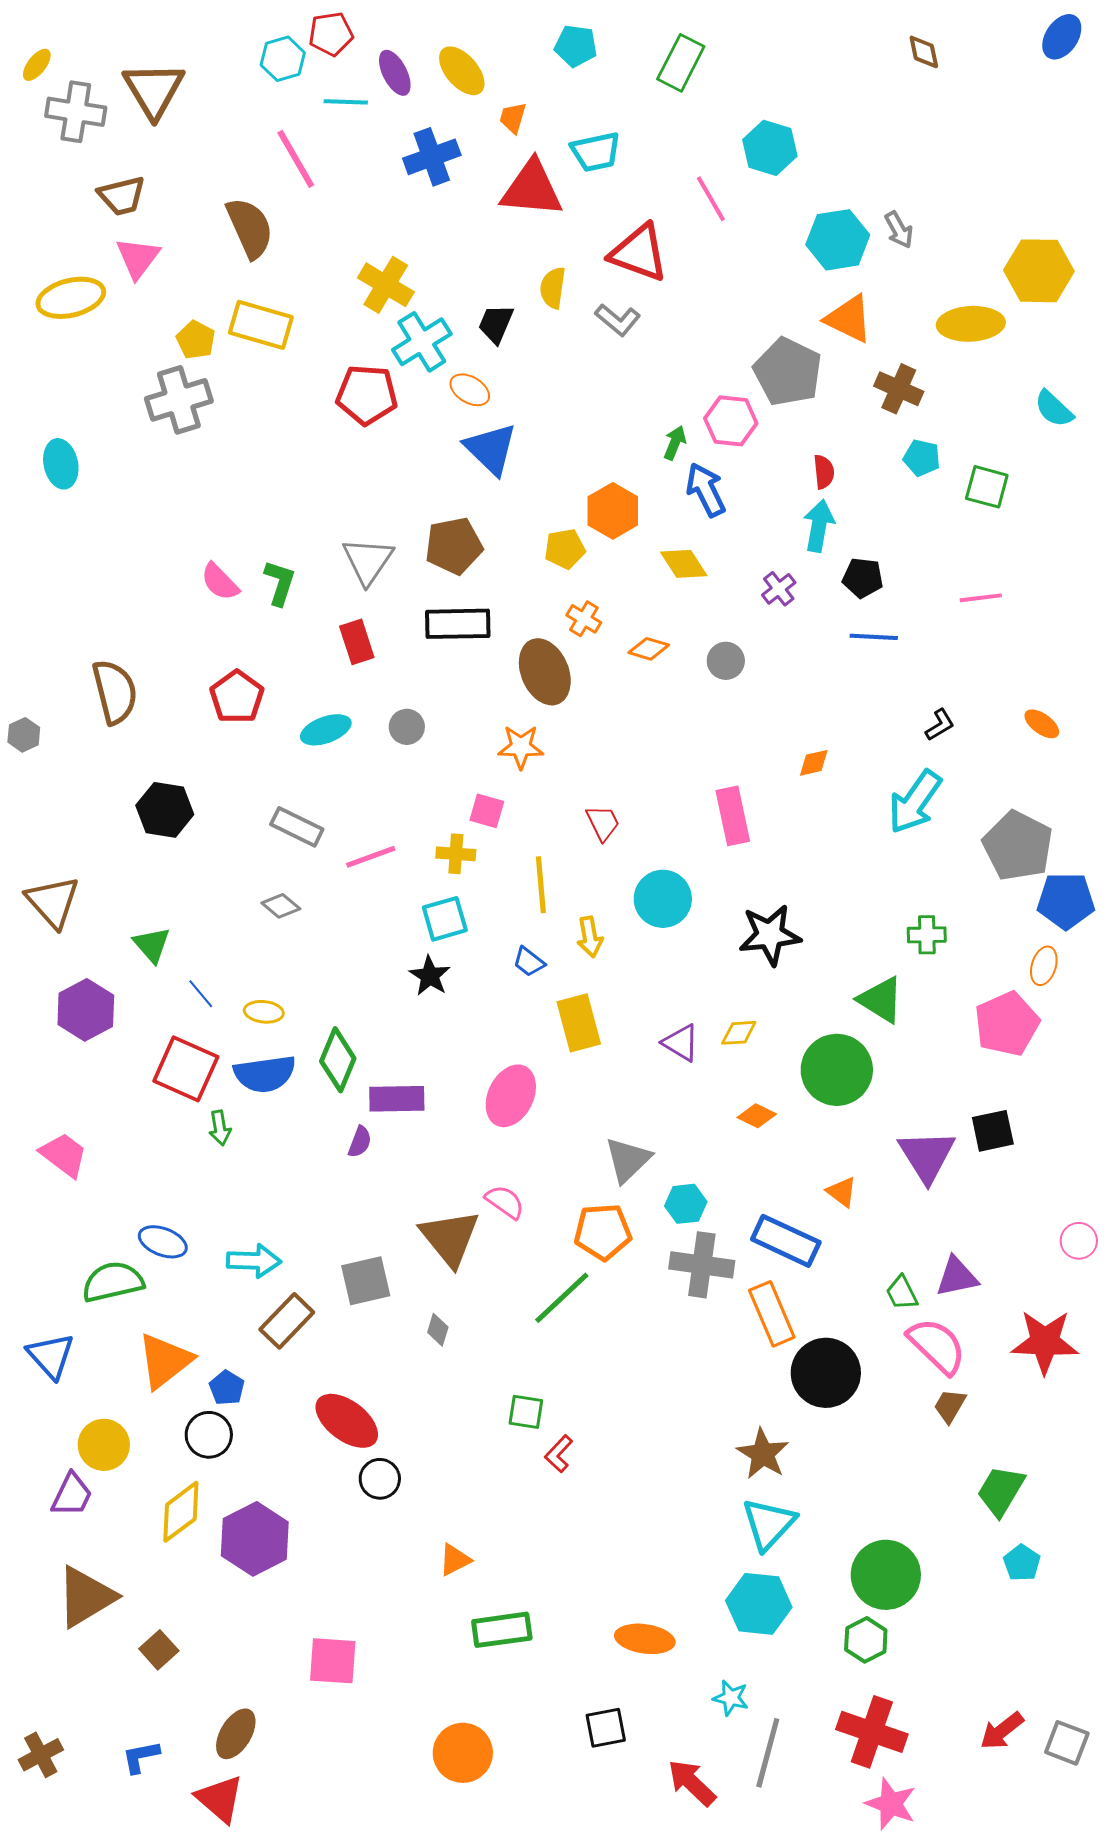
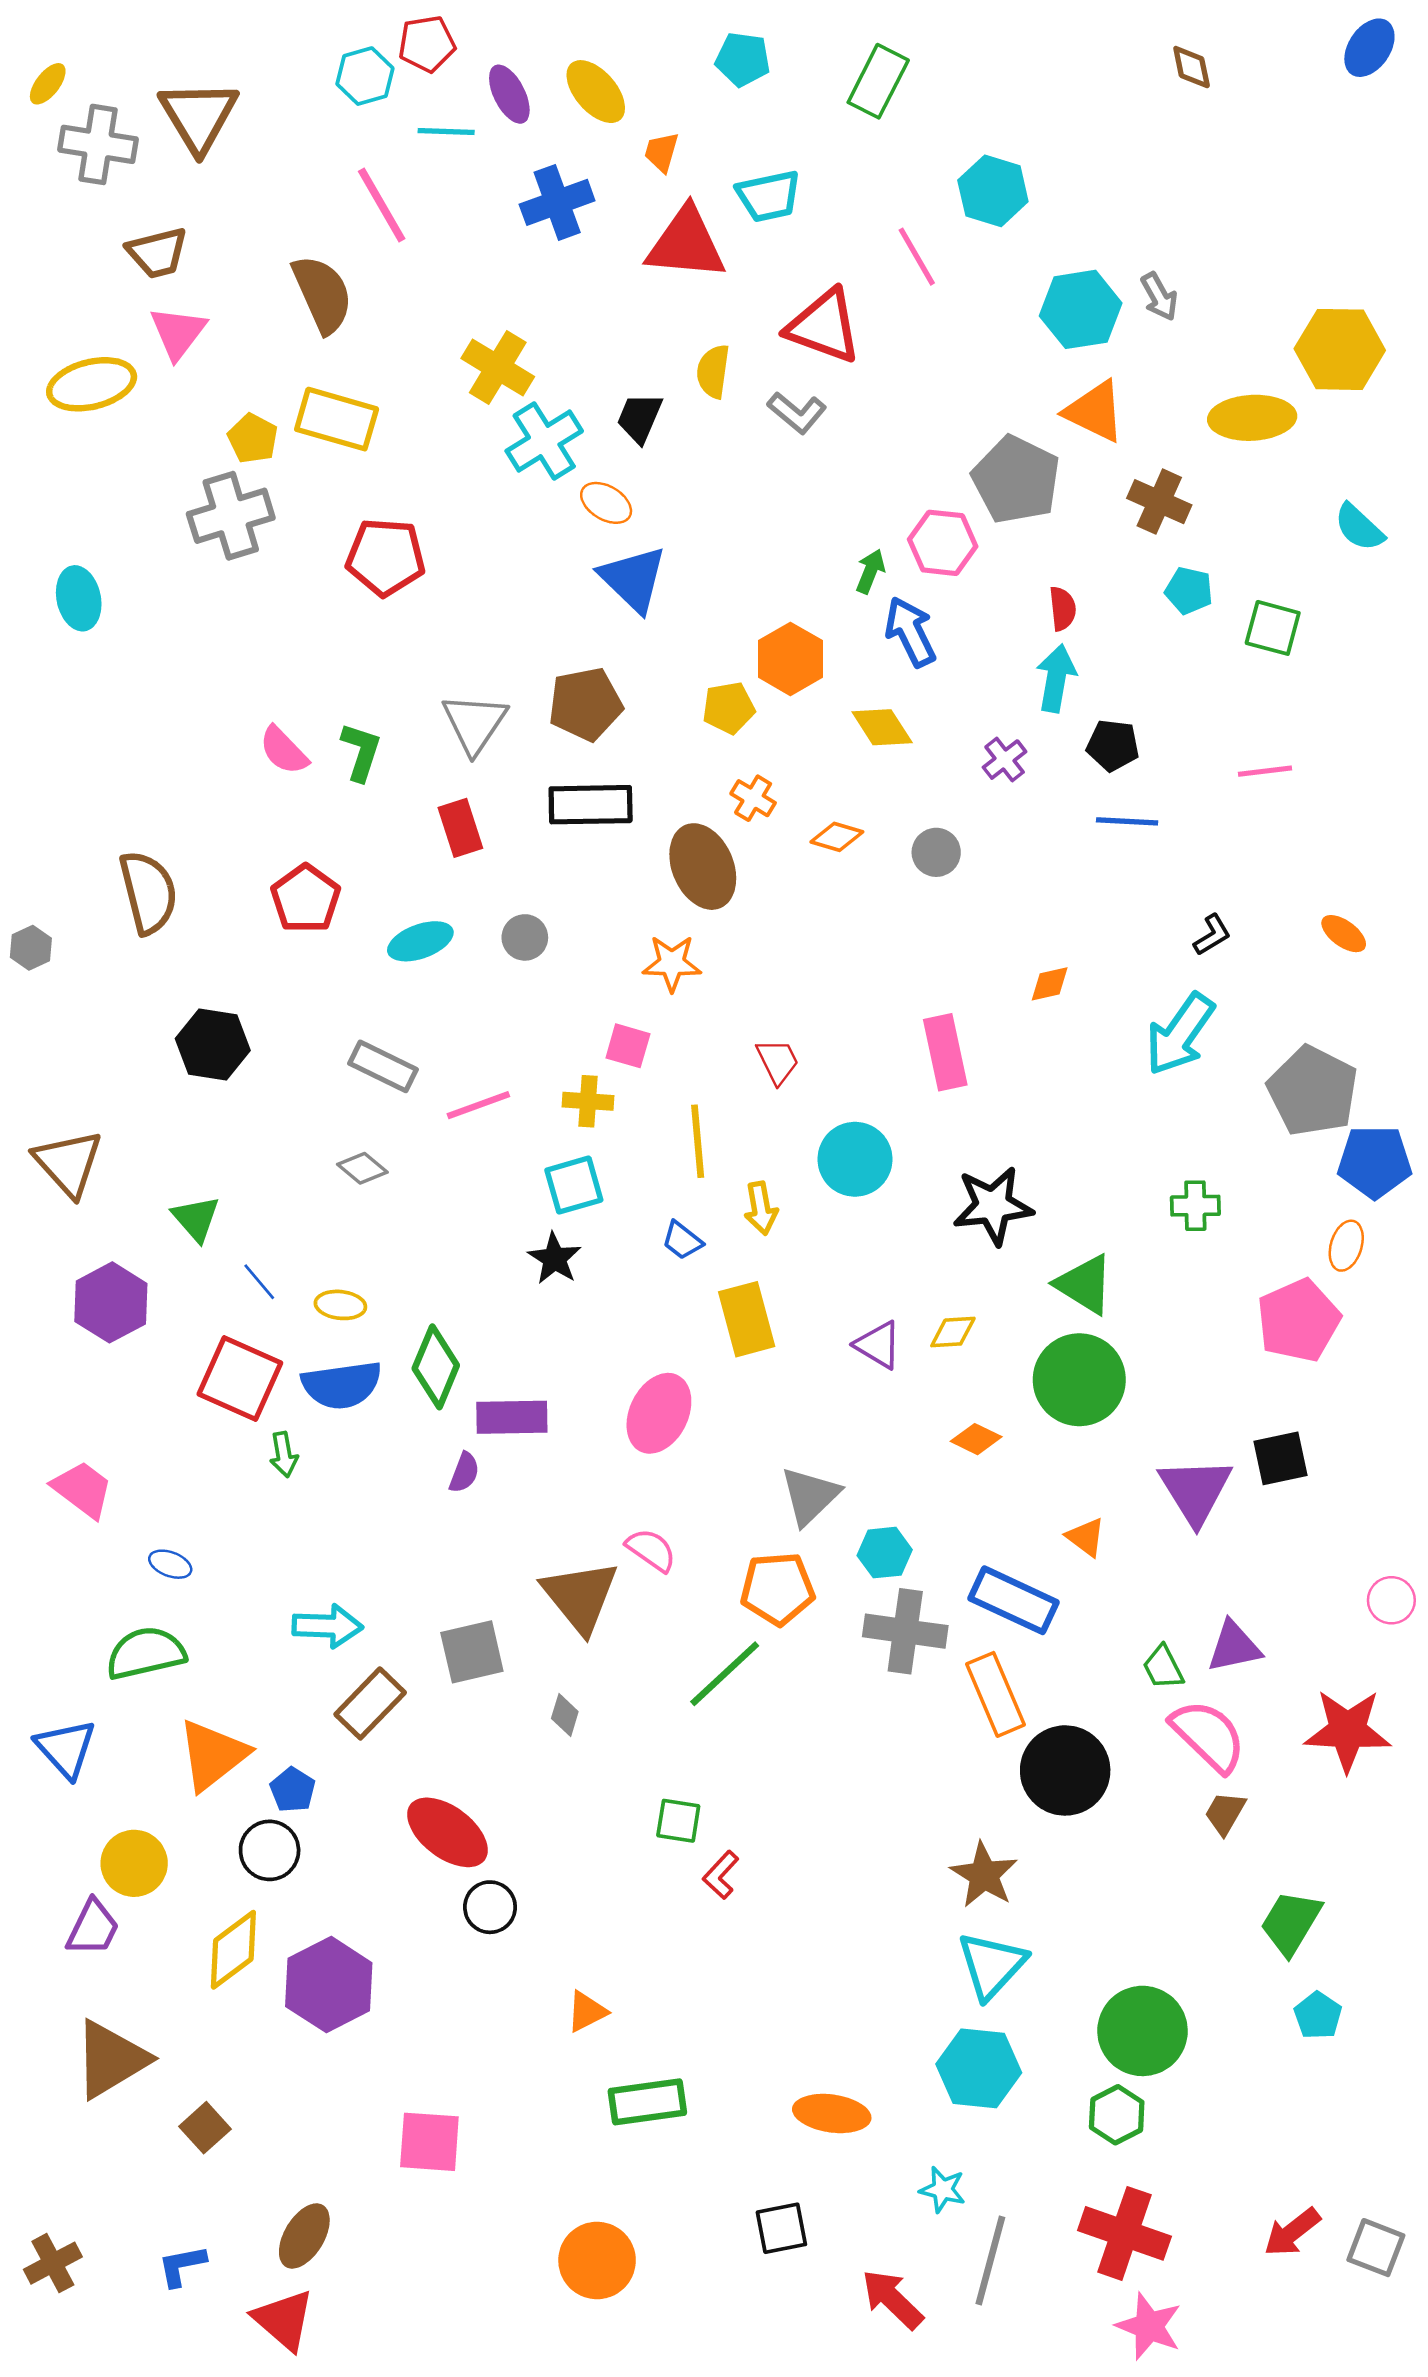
red pentagon: (367, 395) -> (386, 557), moved
green triangle: (881, 1000) -> (1084, 1284), moved
blue ellipse: (163, 1242) -> (170, 1564), moved, size x0.7

